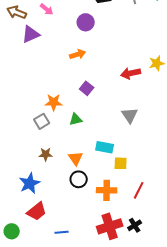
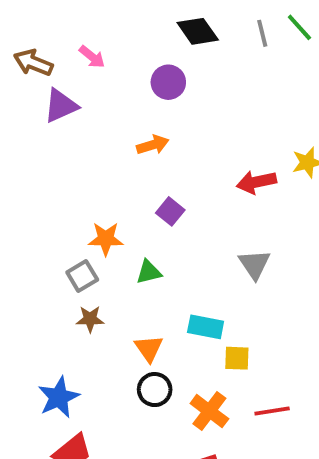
brown star: (46, 154) -> (90, 319), moved
orange cross: (107, 190) -> (209, 411), turned 36
red line: (139, 190) -> (272, 411), turned 54

